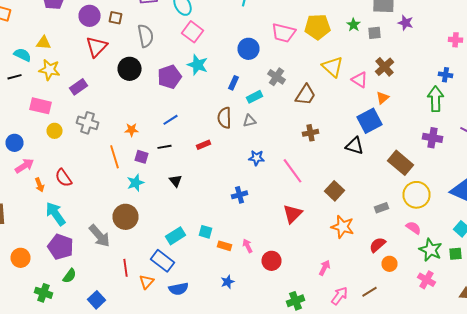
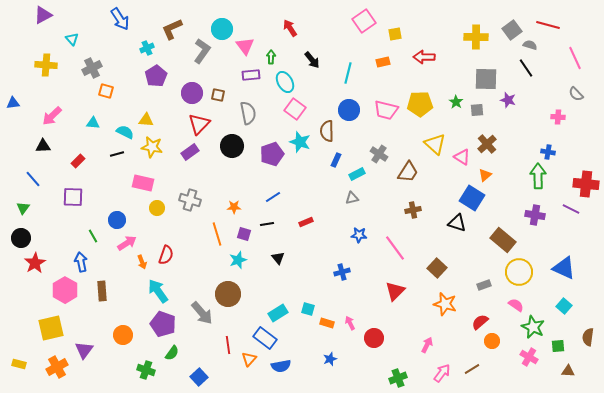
blue circle: (248, 49) -> (349, 110), moved
purple rectangle: (78, 87) -> (190, 152), moved
brown semicircle: (224, 118) -> (327, 131), moved
blue square: (370, 121) -> (472, 198), turned -30
red semicircle: (64, 178) -> (166, 255), turned -126
green square: (456, 254) -> (558, 346), moved

